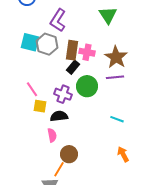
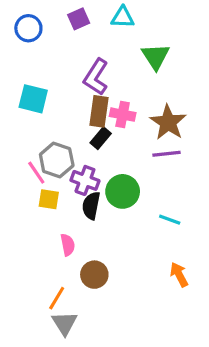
purple L-shape: (58, 20) -> (96, 77), moved
gray hexagon: (47, 44) -> (57, 160), moved
green circle: (87, 86) -> (123, 191), moved
black semicircle: (59, 116) -> (91, 206), moved, turned -72
orange line: (59, 169) -> (57, 298), moved

